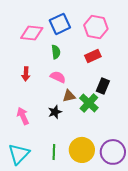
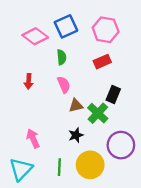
pink diamond: (32, 33) -> (35, 36), turned 30
pink semicircle: (58, 77) -> (64, 85), turned 42
black star: (55, 112) -> (76, 135), moved
pink arrow: (23, 116) -> (33, 138), moved
purple circle: (113, 152) -> (121, 145), moved

